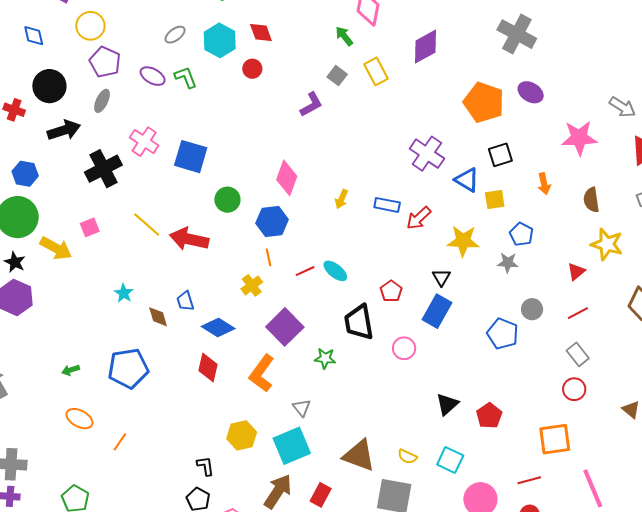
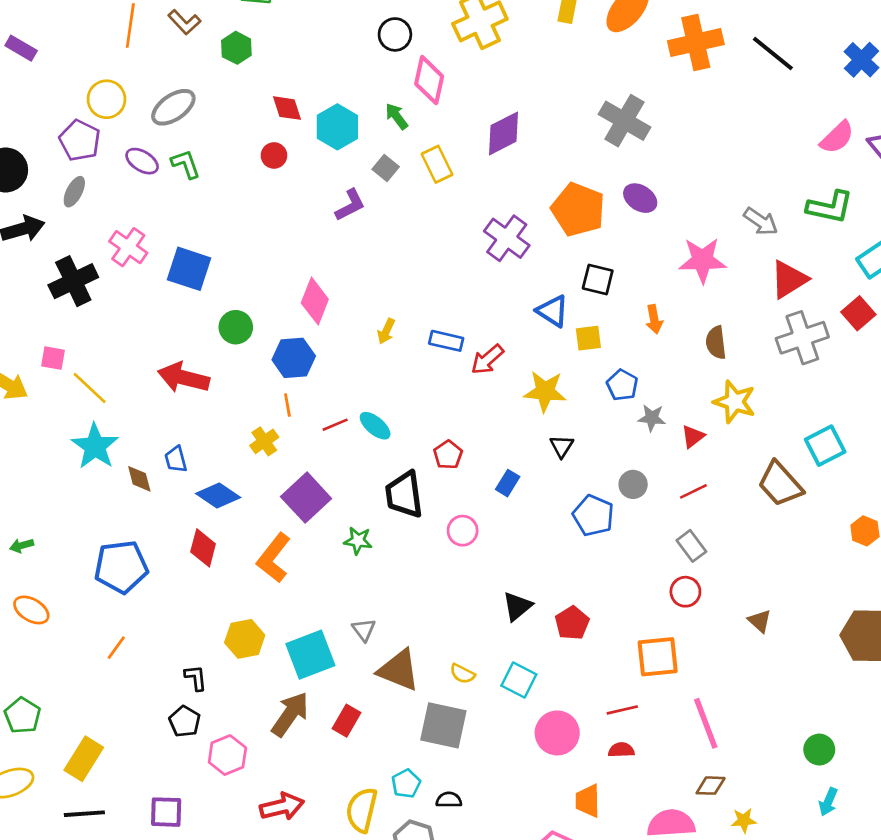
yellow circle: (90, 26) -> (106, 99), moved
gray ellipse: (175, 35) -> (173, 107), size x1.6
cyan hexagon: (220, 40) -> (337, 127), moved
purple cross: (427, 154) -> (507, 238), moved
black square: (500, 155) -> (598, 280), turned 30
yellow line: (147, 225) -> (90, 388), moved
pink square: (90, 227) -> (53, 358), turned 30
gray star: (508, 263) -> (652, 418), moved
black triangle: (441, 277) -> (562, 446), moved
cyan star: (124, 293) -> (95, 446), size x1.8
blue rectangle: (437, 311) -> (508, 483), size x0.6
blue pentagon: (128, 368) -> (121, 567), moved
gray triangle: (302, 408) -> (364, 630), moved
orange line: (120, 442) -> (116, 648), moved

